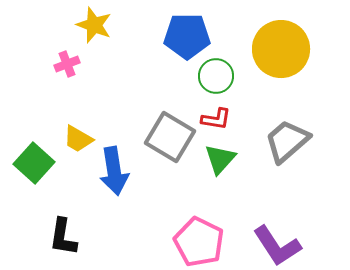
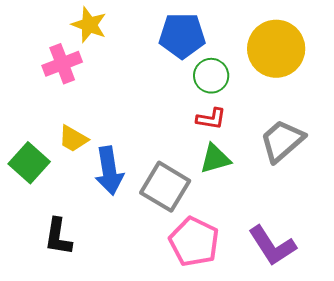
pink cross: (67, 64) -> (62, 64), size x1.5
gray square: (170, 137) -> (165, 187), moved
green triangle: (220, 159) -> (215, 159), turned 32

